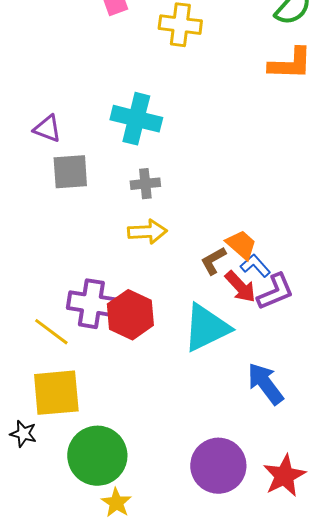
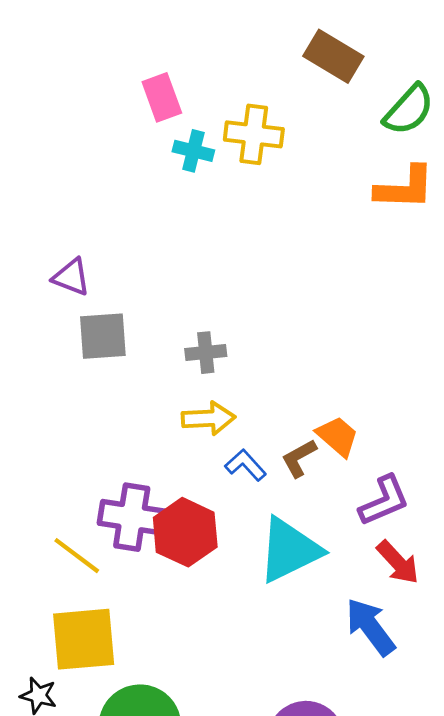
cyan cross: (136, 119) -> (193, 151), moved, size x0.6
blue L-shape: (255, 266) -> (246, 465), moved
red arrow: (240, 287) -> (398, 562), moved

